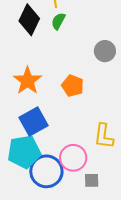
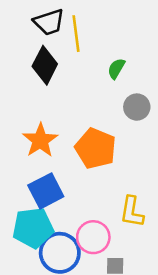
green semicircle: (58, 21) -> (116, 69), moved
orange pentagon: (73, 86) -> (96, 148), size x1.5

